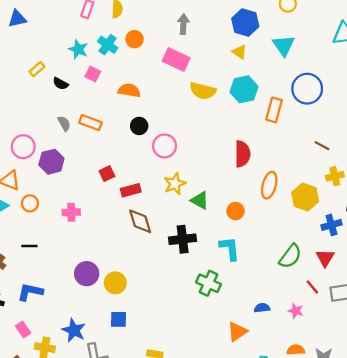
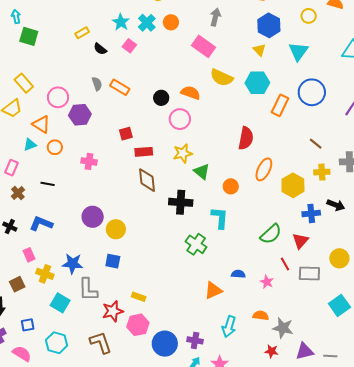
orange semicircle: (129, 90) -> (191, 93), moved
blue star: (74, 330) -> (73, 264), turned -30

